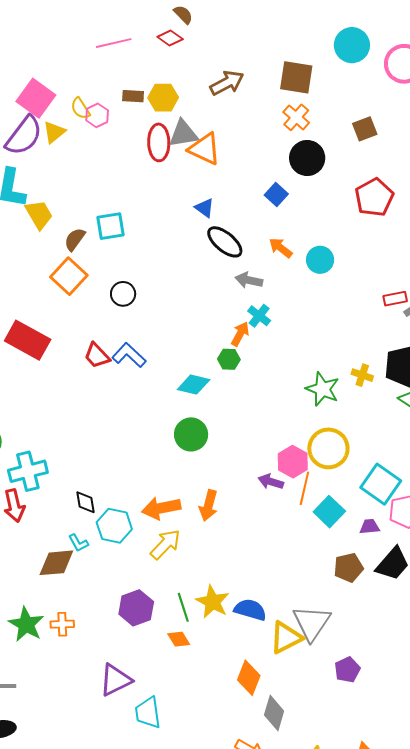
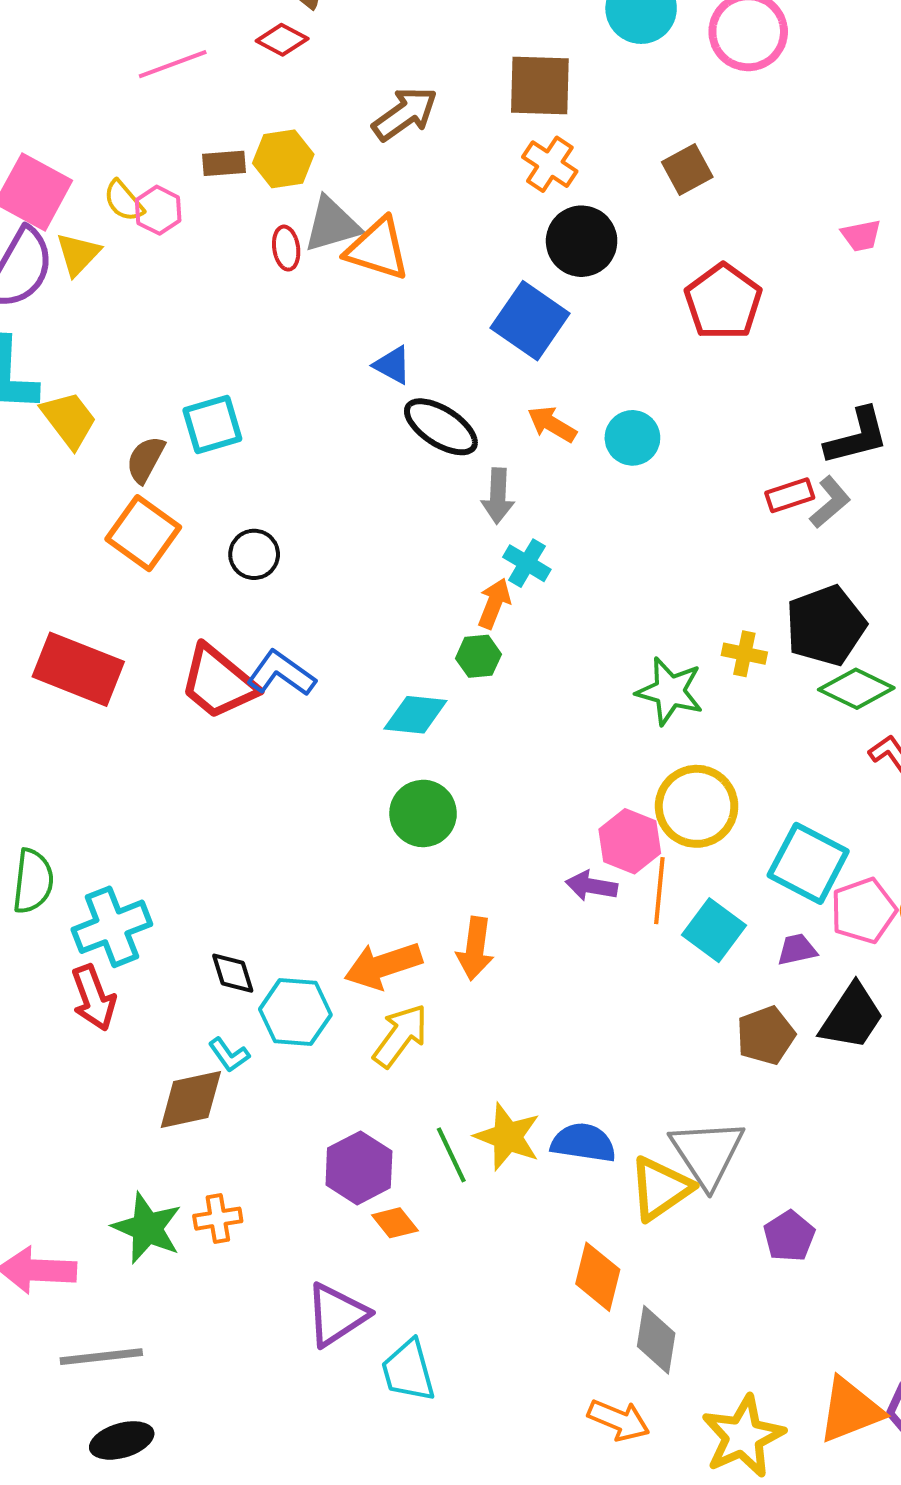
red ellipse: (159, 142) -> (286, 248), size x0.6
blue square: (276, 194) -> (530, 321), size x1.6
gray arrow: (249, 280) -> (498, 496), turned -92
red trapezoid: (97, 356) -> (218, 682), size x1.5
orange diamond: (179, 639) -> (395, 1223), moved

